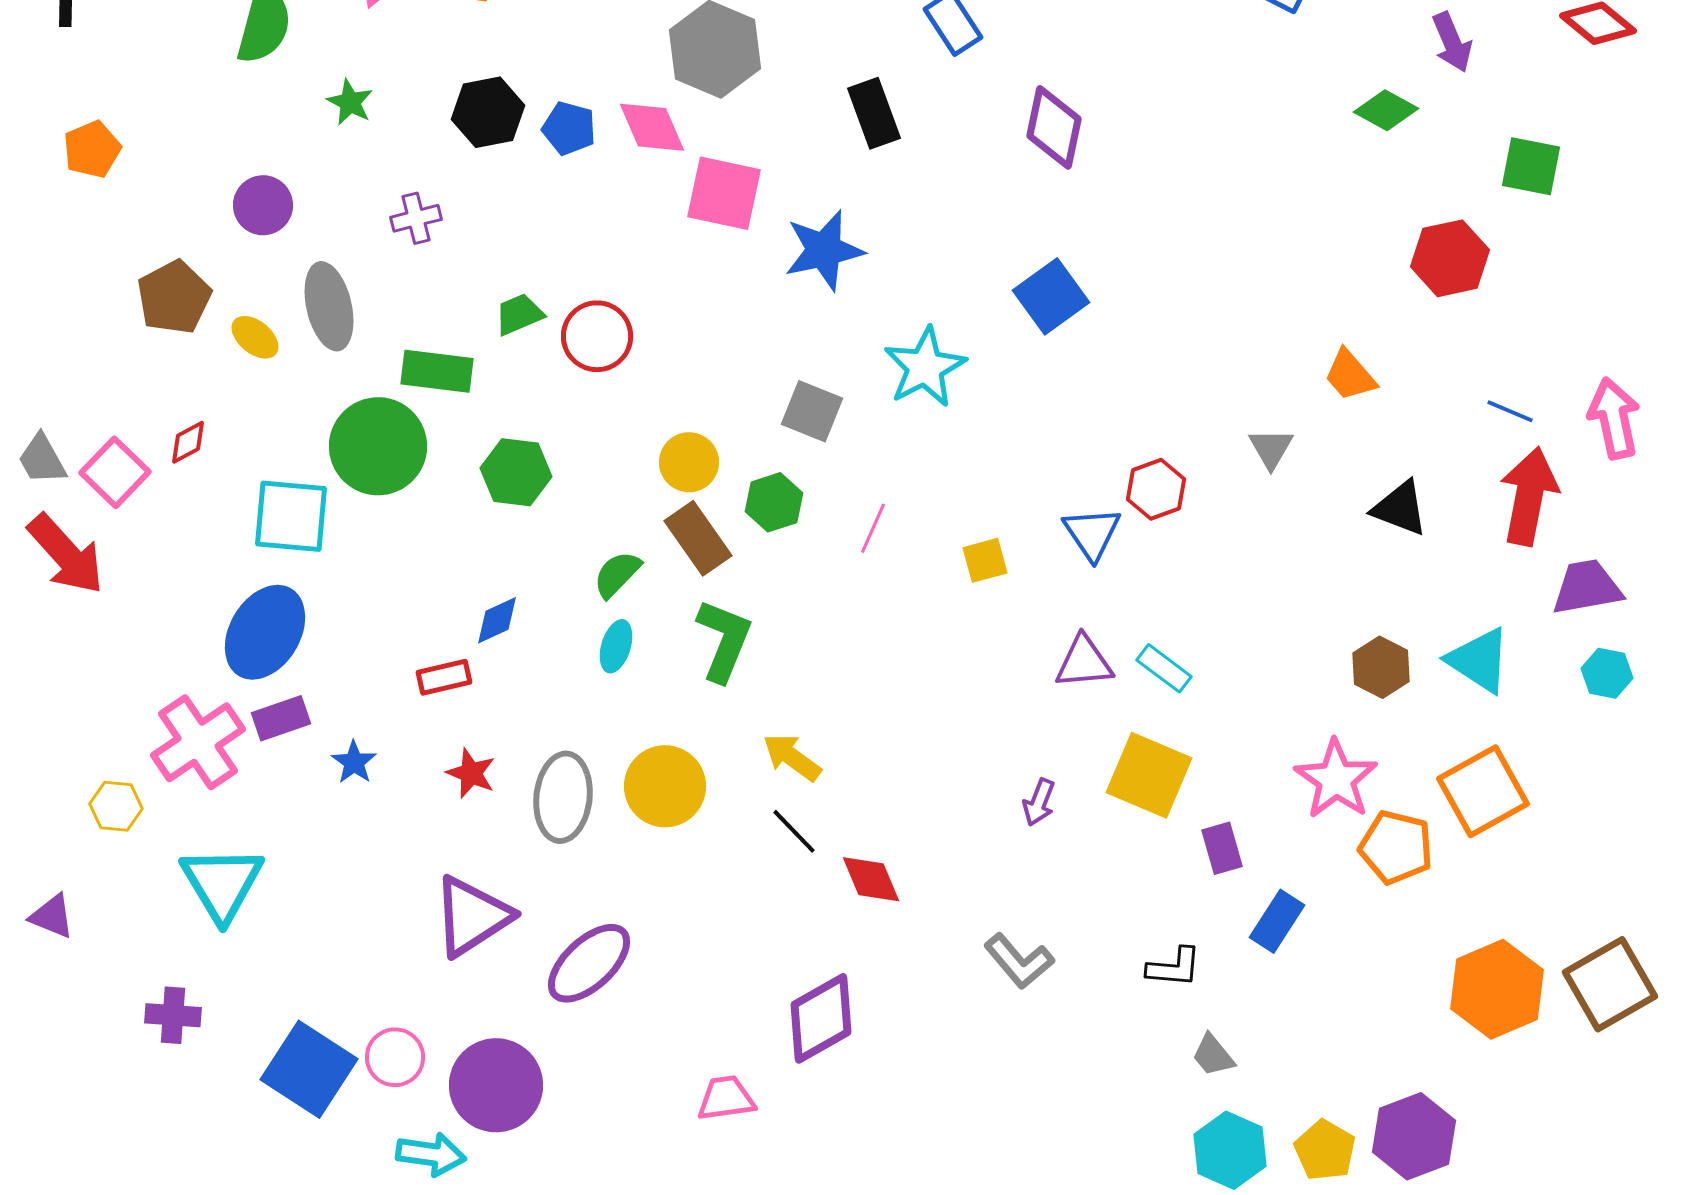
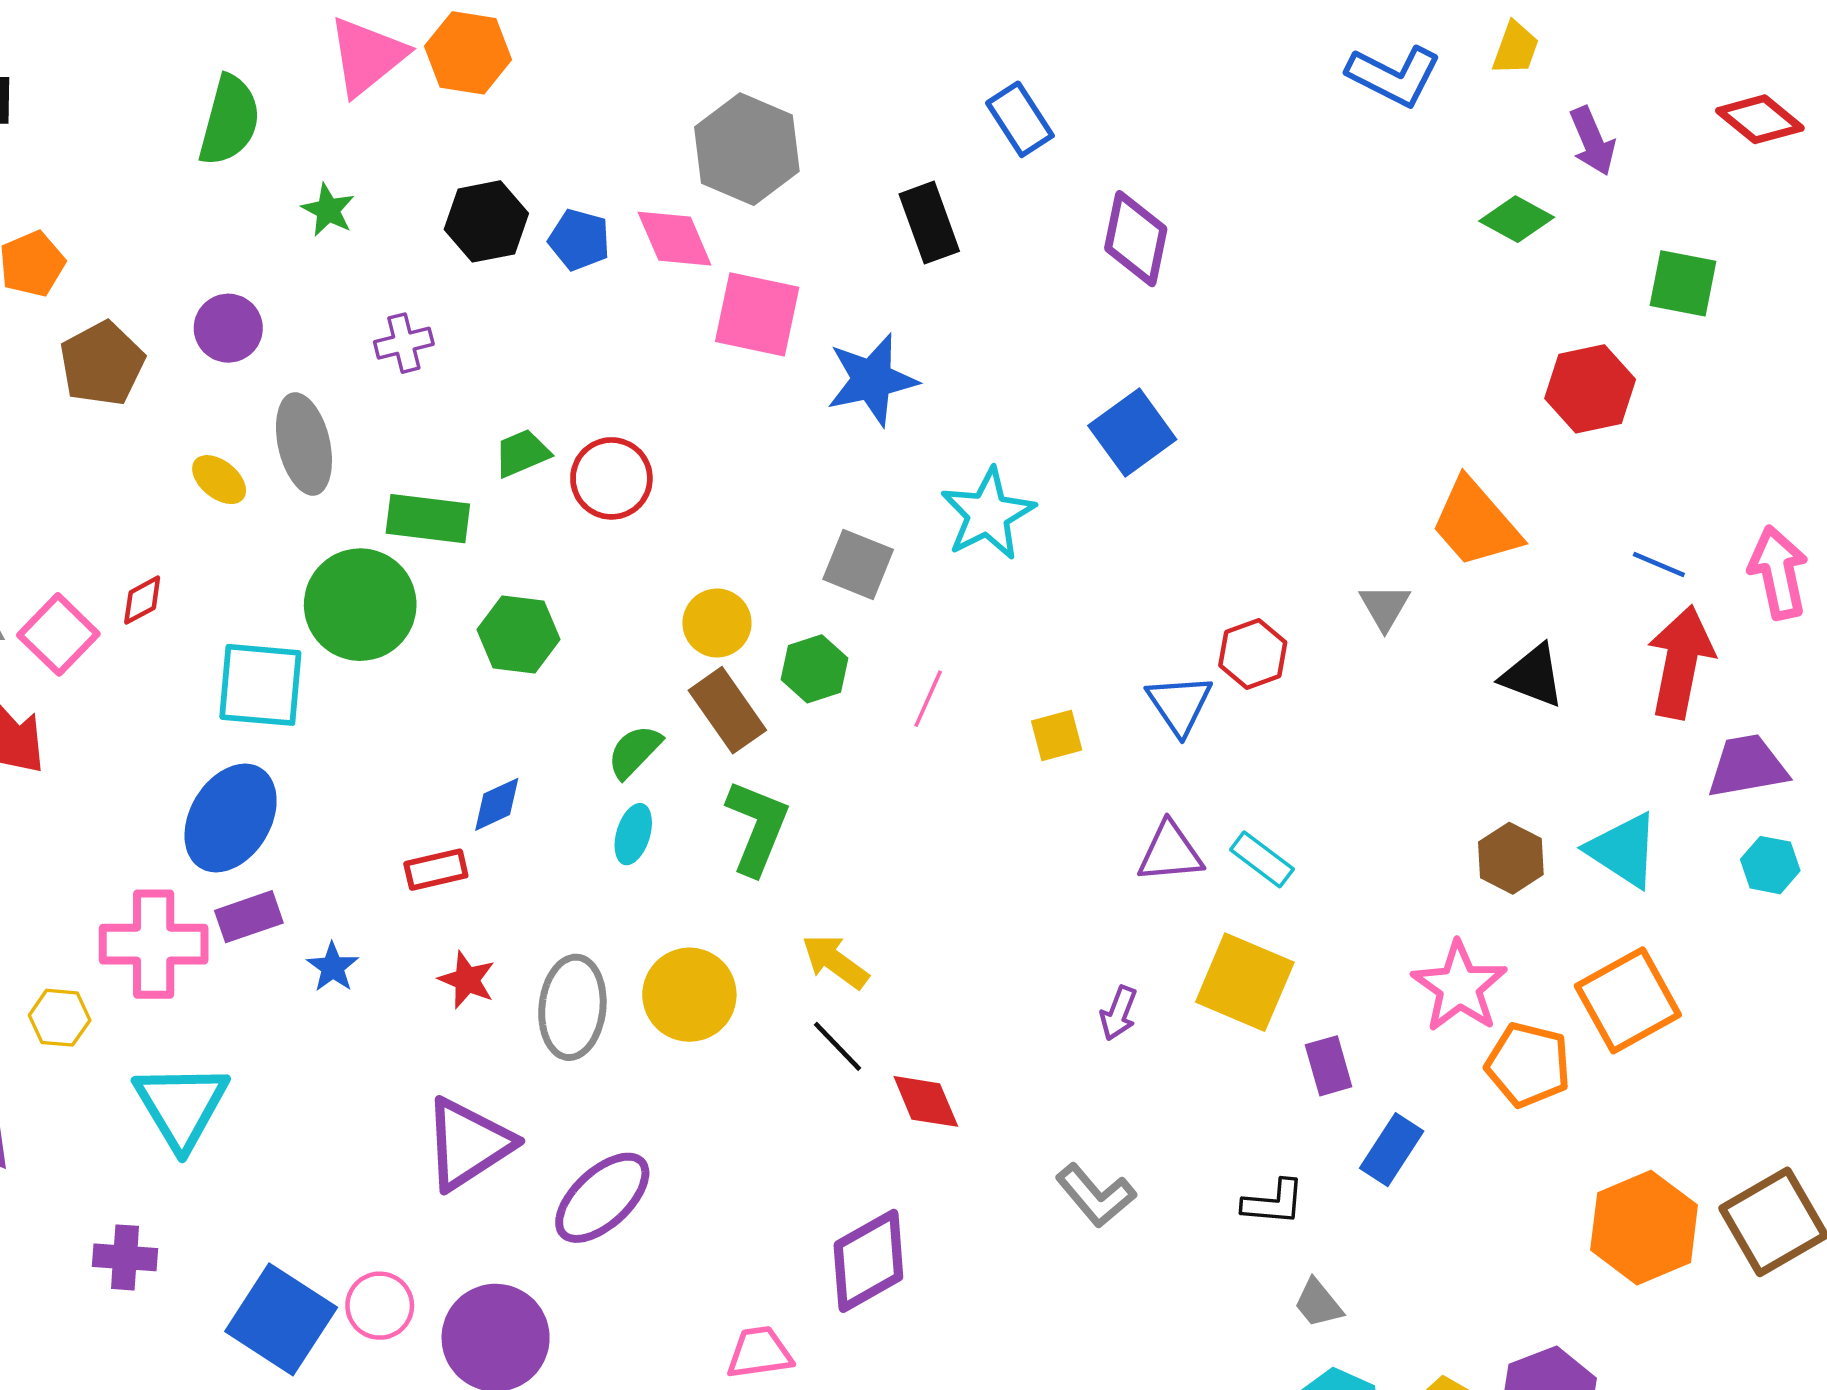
brown pentagon: (174, 297) -> (102, 364), moved
orange trapezoid: (1350, 375) -> (1475, 523), size x1.5
pink cross: (198, 742) -> (154, 944), turned 34

